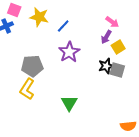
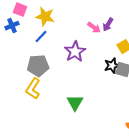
pink arrow: (112, 22) -> (94, 28), moved
blue line: (63, 26) -> (41, 37), moved
purple arrow: (106, 37) -> (108, 25), moved

